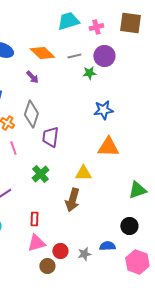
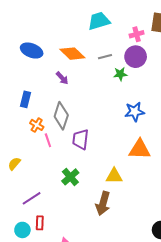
pink cross: (96, 27) -> (137, 34), moved
pink line: (13, 148) -> (48, 140), moved
red rectangle: (34, 219) -> (40, 223), moved

